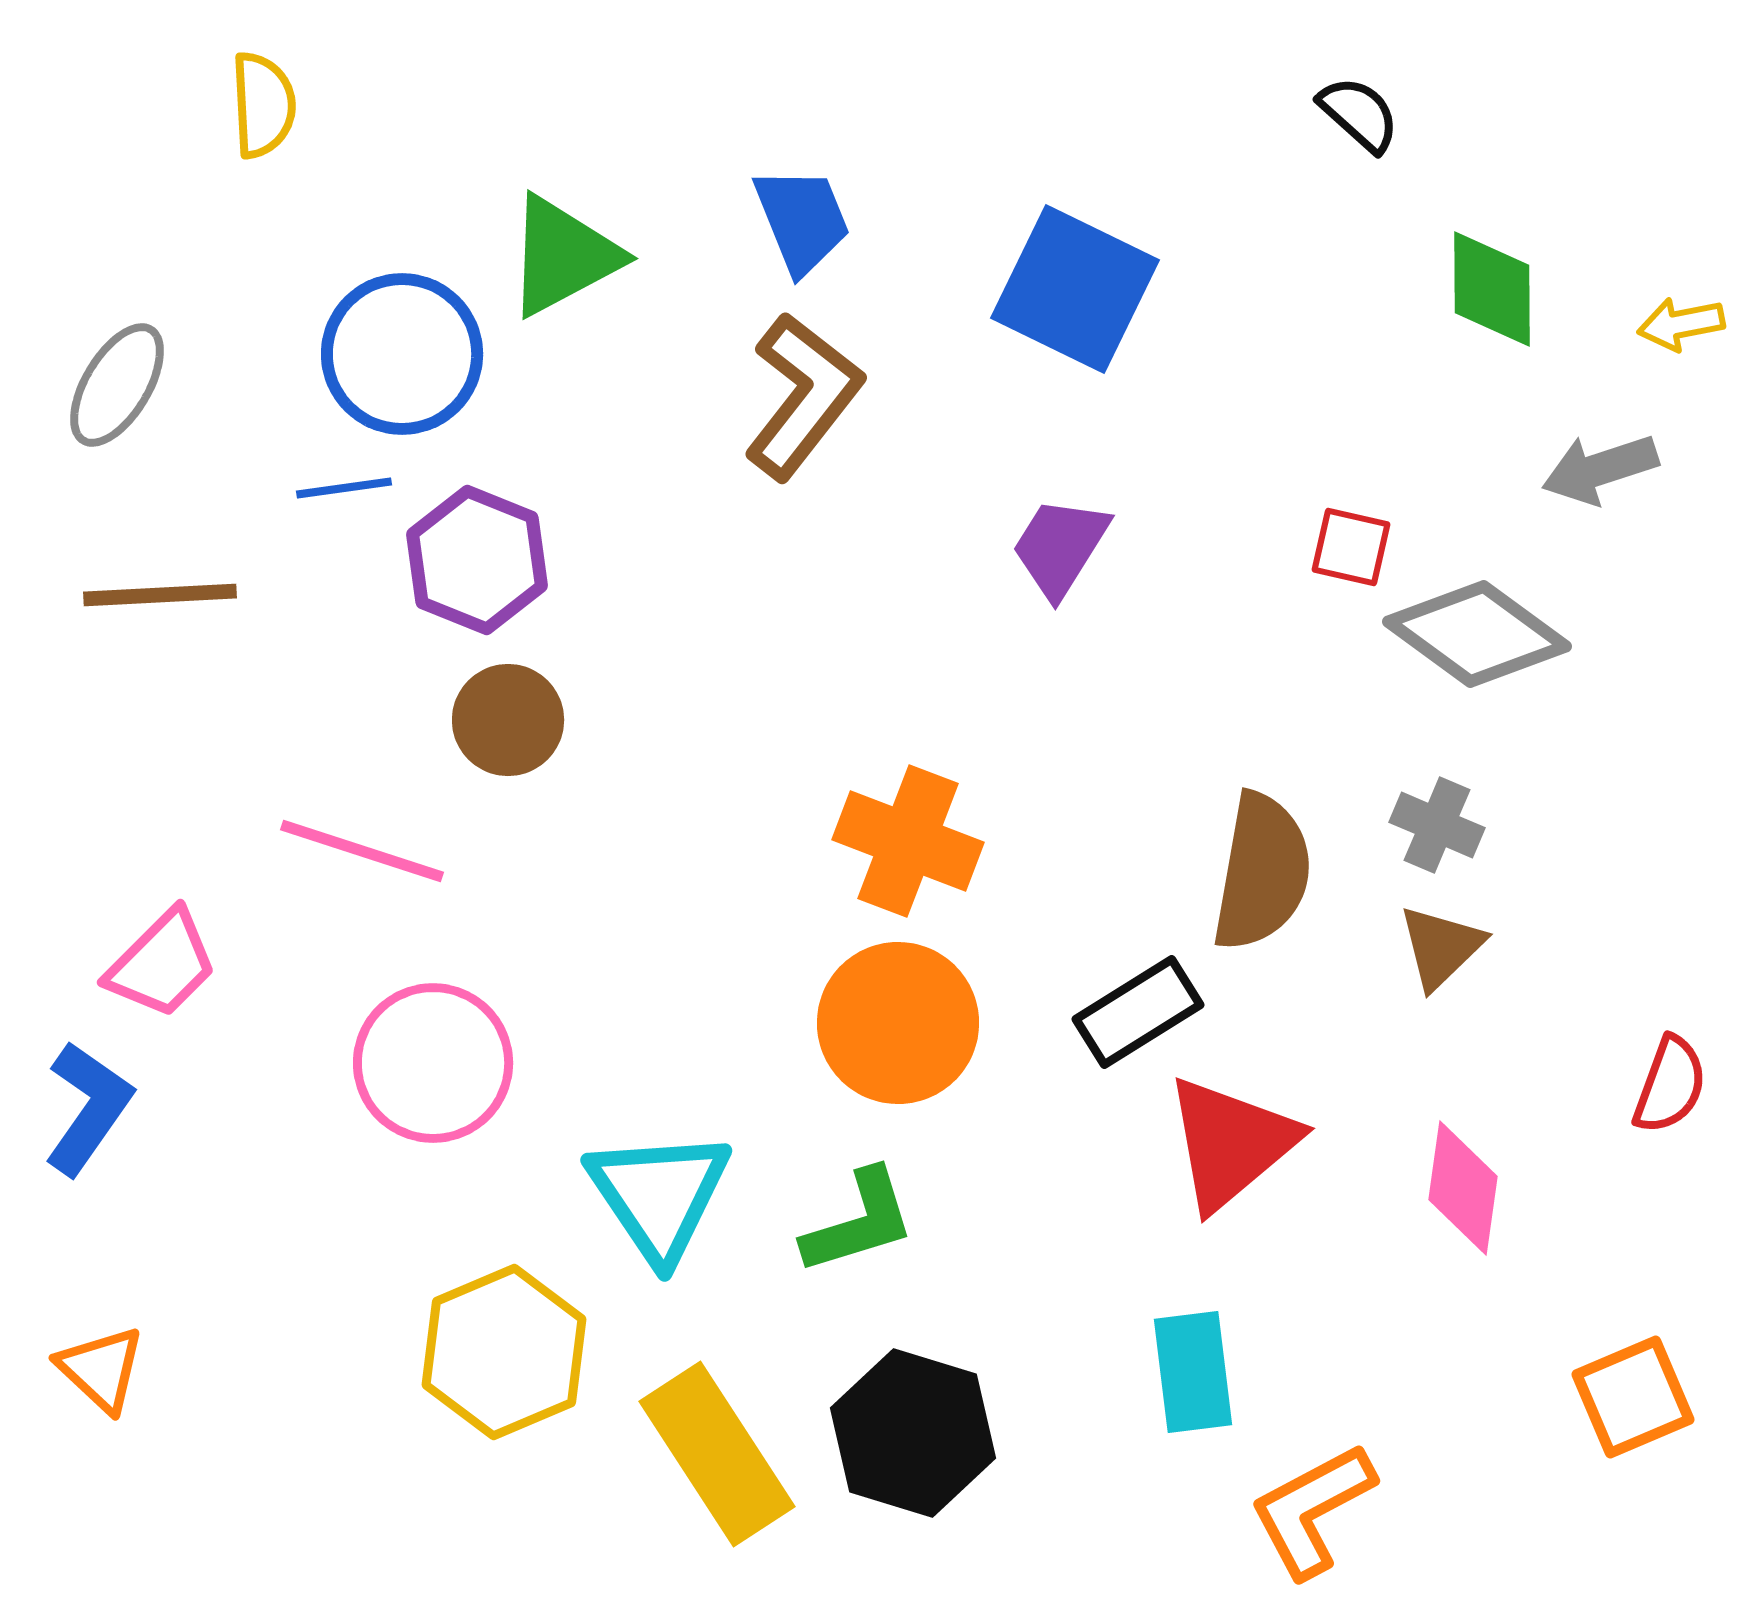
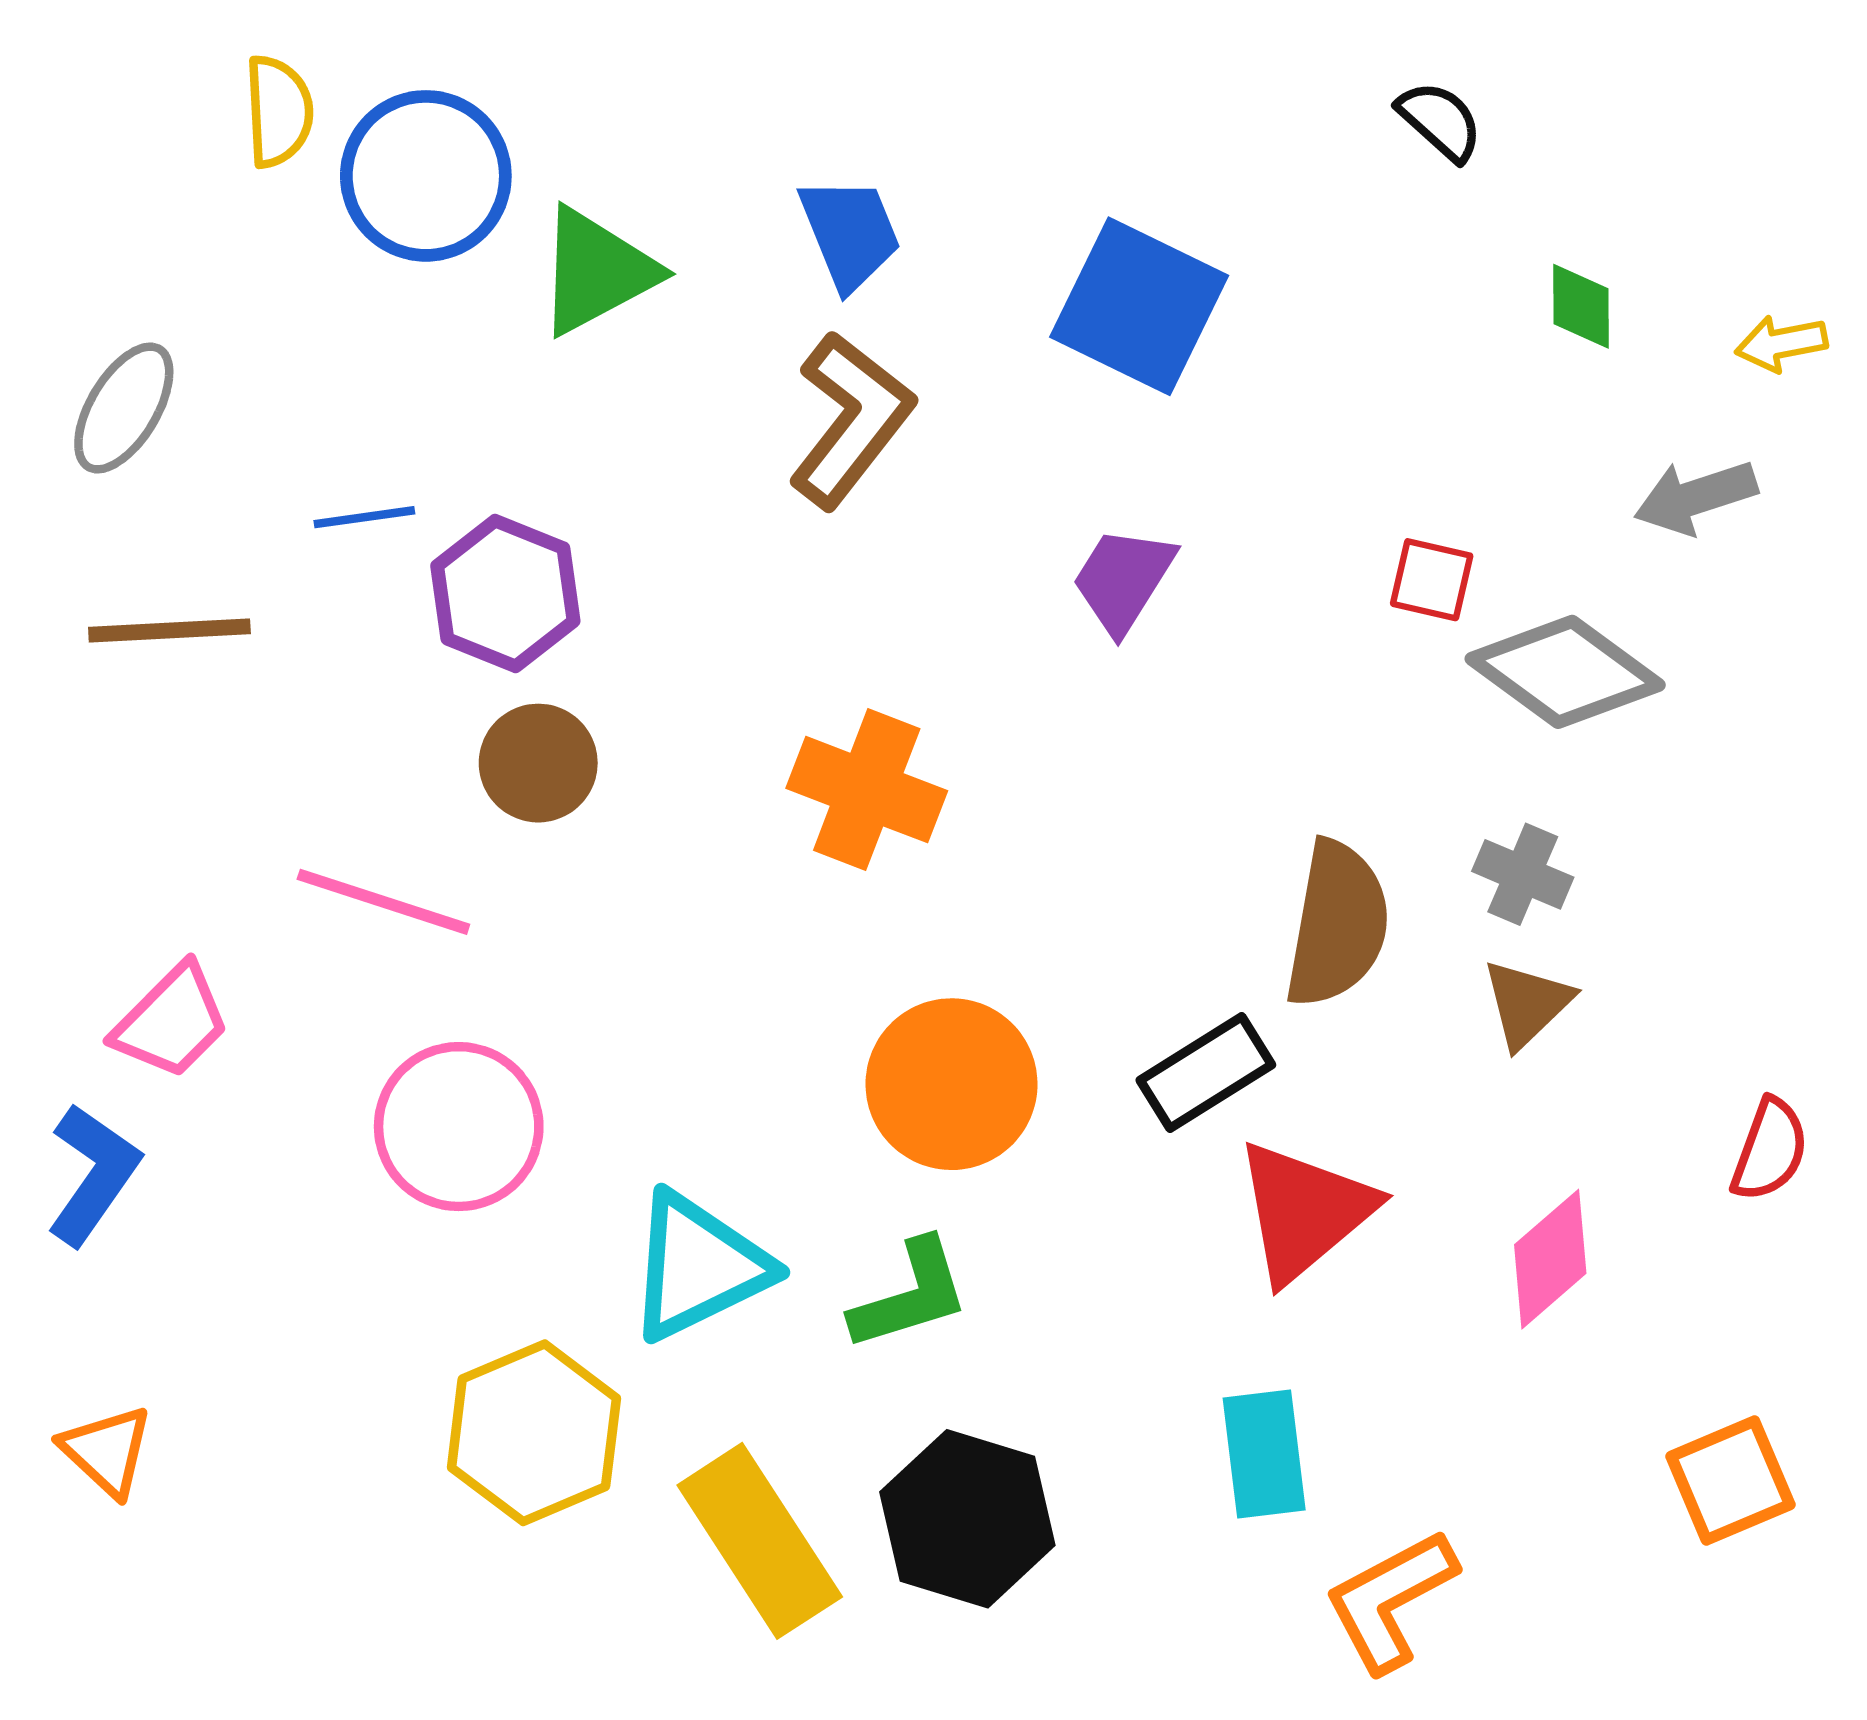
green diamond: (1492, 289) -> (1581, 306), size x0.7
blue circle: (402, 354) -> (426, 176), moved
orange cross: (908, 841) -> (867, 790), moved
pink diamond: (1463, 1188) -> (1550, 1259), turned 41
cyan triangle: (659, 1195) -> (698, 1266), turned 38

